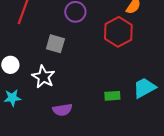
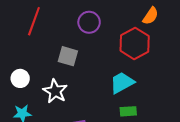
cyan trapezoid: (144, 88) -> (122, 83), moved

